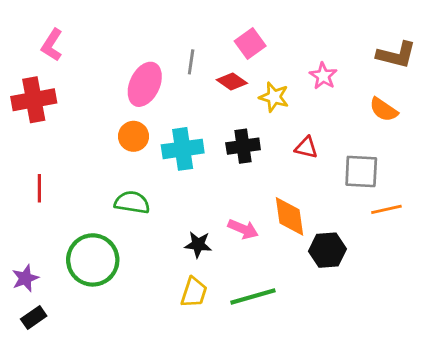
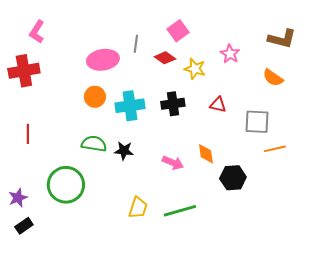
pink ellipse: (145, 84) -> (103, 60), turned 56
orange diamond: (289, 216) -> (206, 154), size x0.7
black star: (198, 245) -> (124, 151), moved

